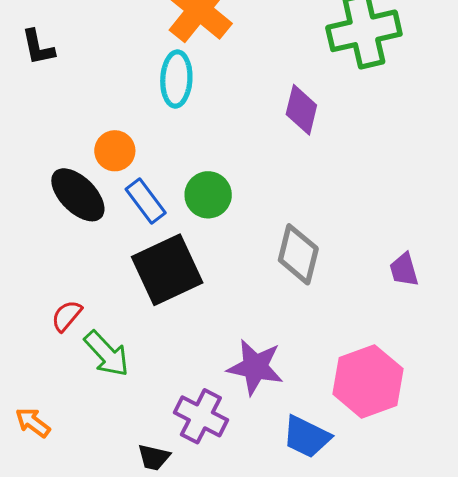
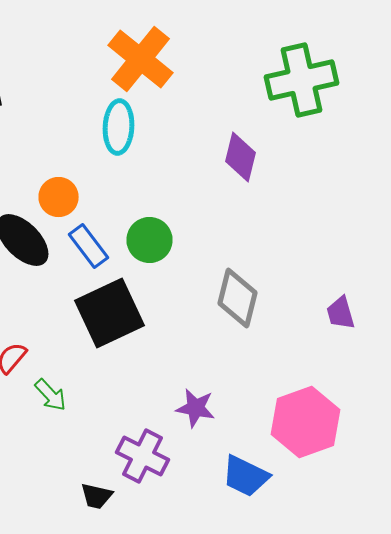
green arrow: (107, 354) -> (50, 395), size x0.7
purple star: (255, 367) -> (196, 408), size x0.7

